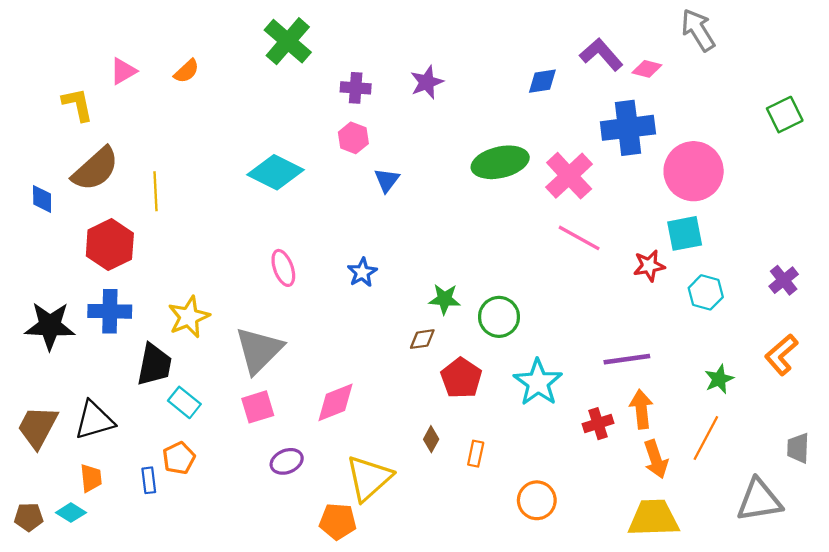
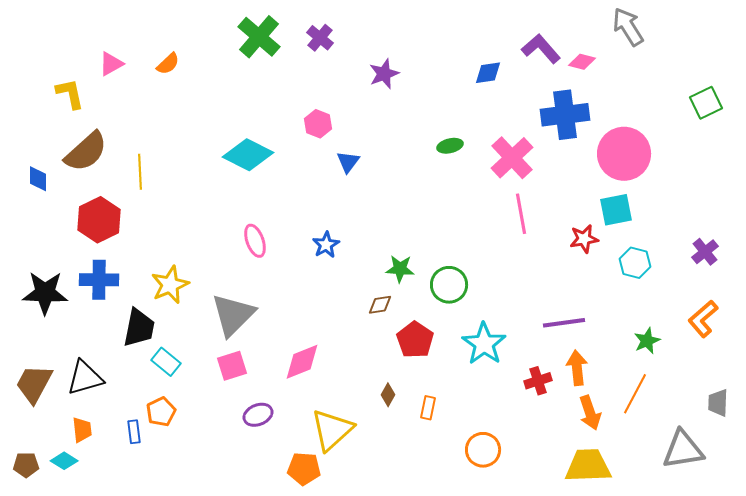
purple cross: (356, 88) -> (320, 38), moved, turned 36
green ellipse: (500, 162) -> (450, 146), size x0.5
pink line: (579, 238) -> (521, 214), turned 51

